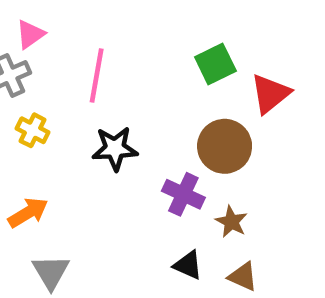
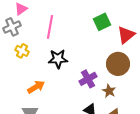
brown circle: (225, 146) -> (118, 64), moved
purple cross: (183, 194) -> (88, 79), turned 36
orange arrow: (28, 213) -> (36, 87), moved

